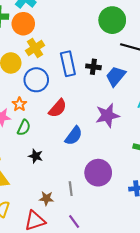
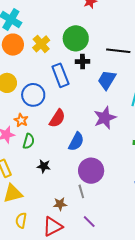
green circle: (112, 20) -> (76, 38), moved
yellow cross: (35, 48) -> (41, 44), moved
black cross: (93, 67) -> (83, 62), moved
purple circle: (98, 173) -> (91, 171), moved

